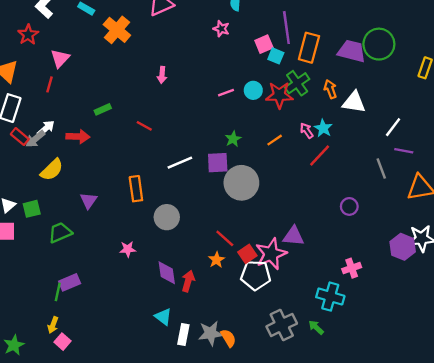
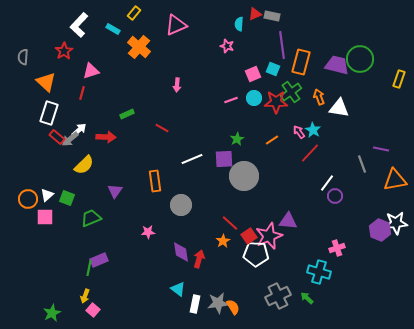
pink square: (264, 44) -> (253, 74), moved
pink triangle: (60, 58) -> (91, 71), turned 30
white line: (393, 127) -> (327, 183), moved
green square: (32, 209) -> (67, 198), turned 35

